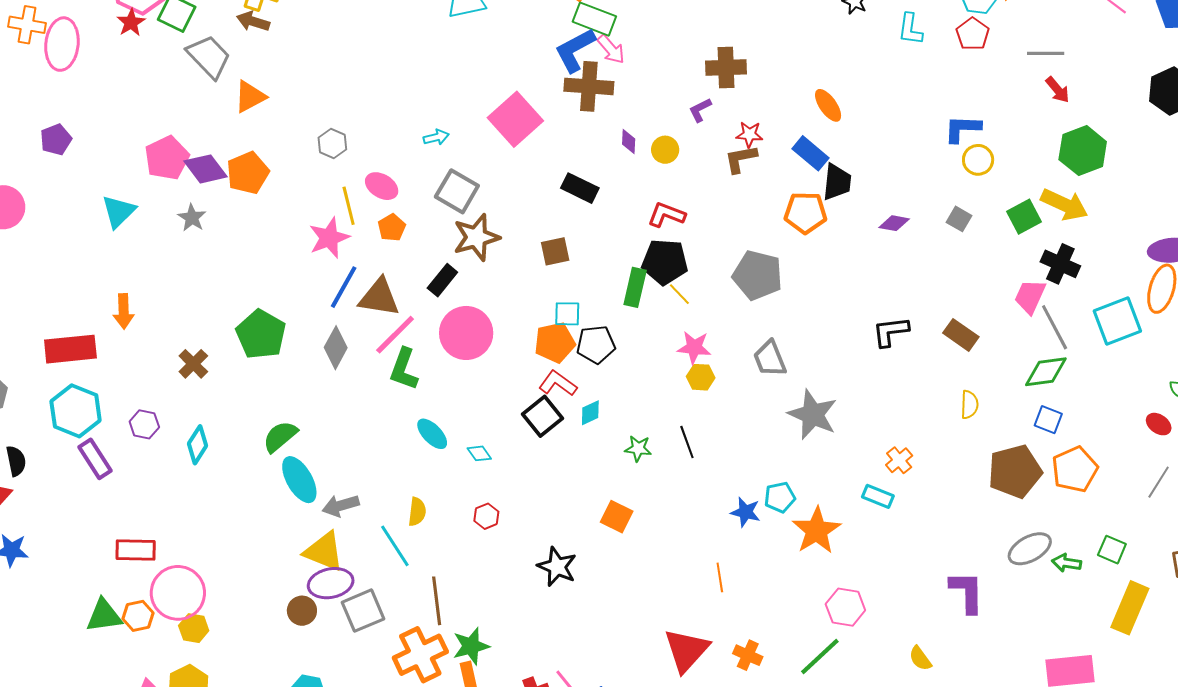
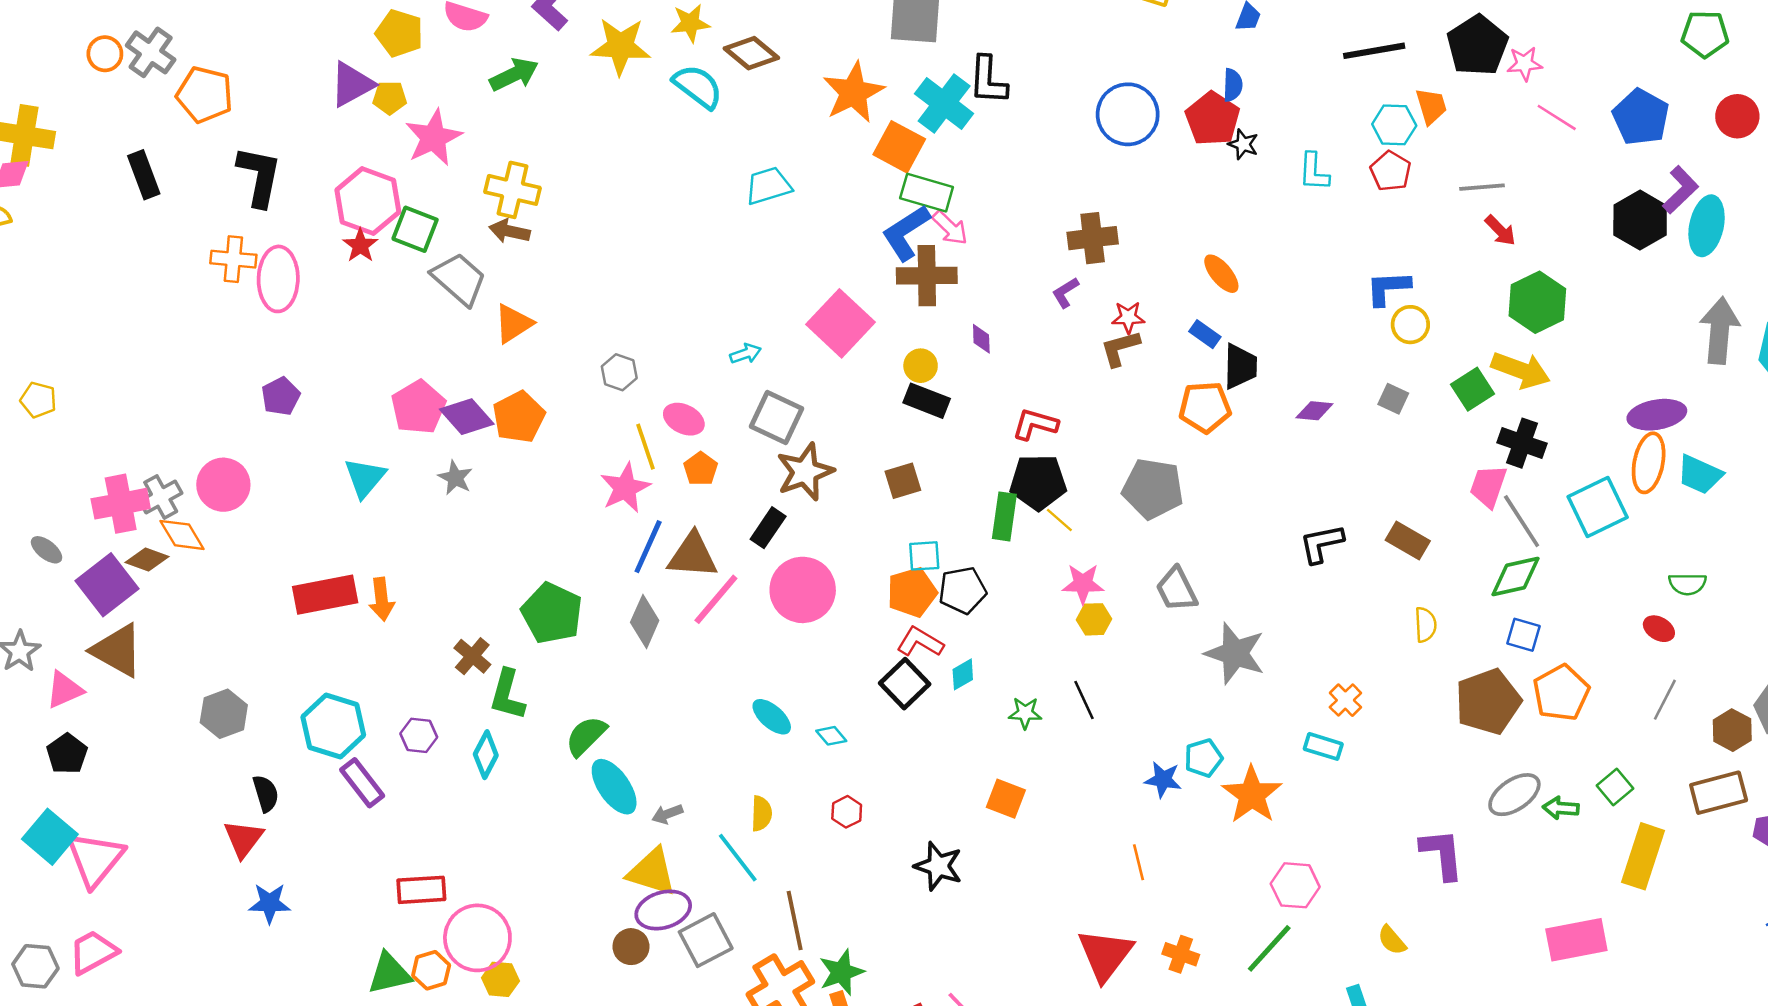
yellow circle: (665, 150) -> (921, 366), moved
blue rectangle: (810, 153) -> (1205, 334), size x0.7
red rectangle: (70, 349) -> (325, 595), moved
green L-shape: (404, 369) -> (507, 695), moved
gray arrow: (341, 506) -> (667, 814), size x0.7
green square: (1112, 550) -> (1615, 787), turned 32

